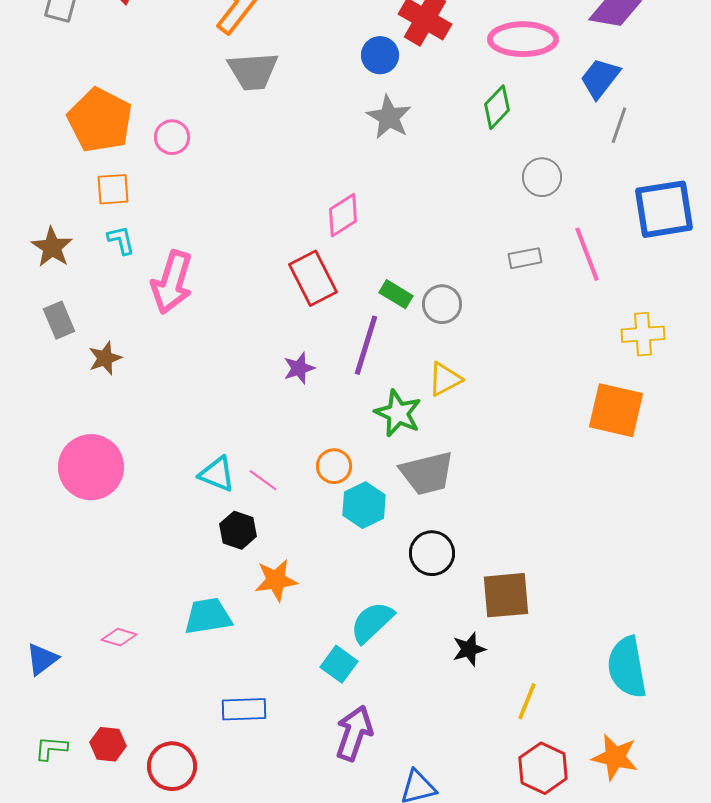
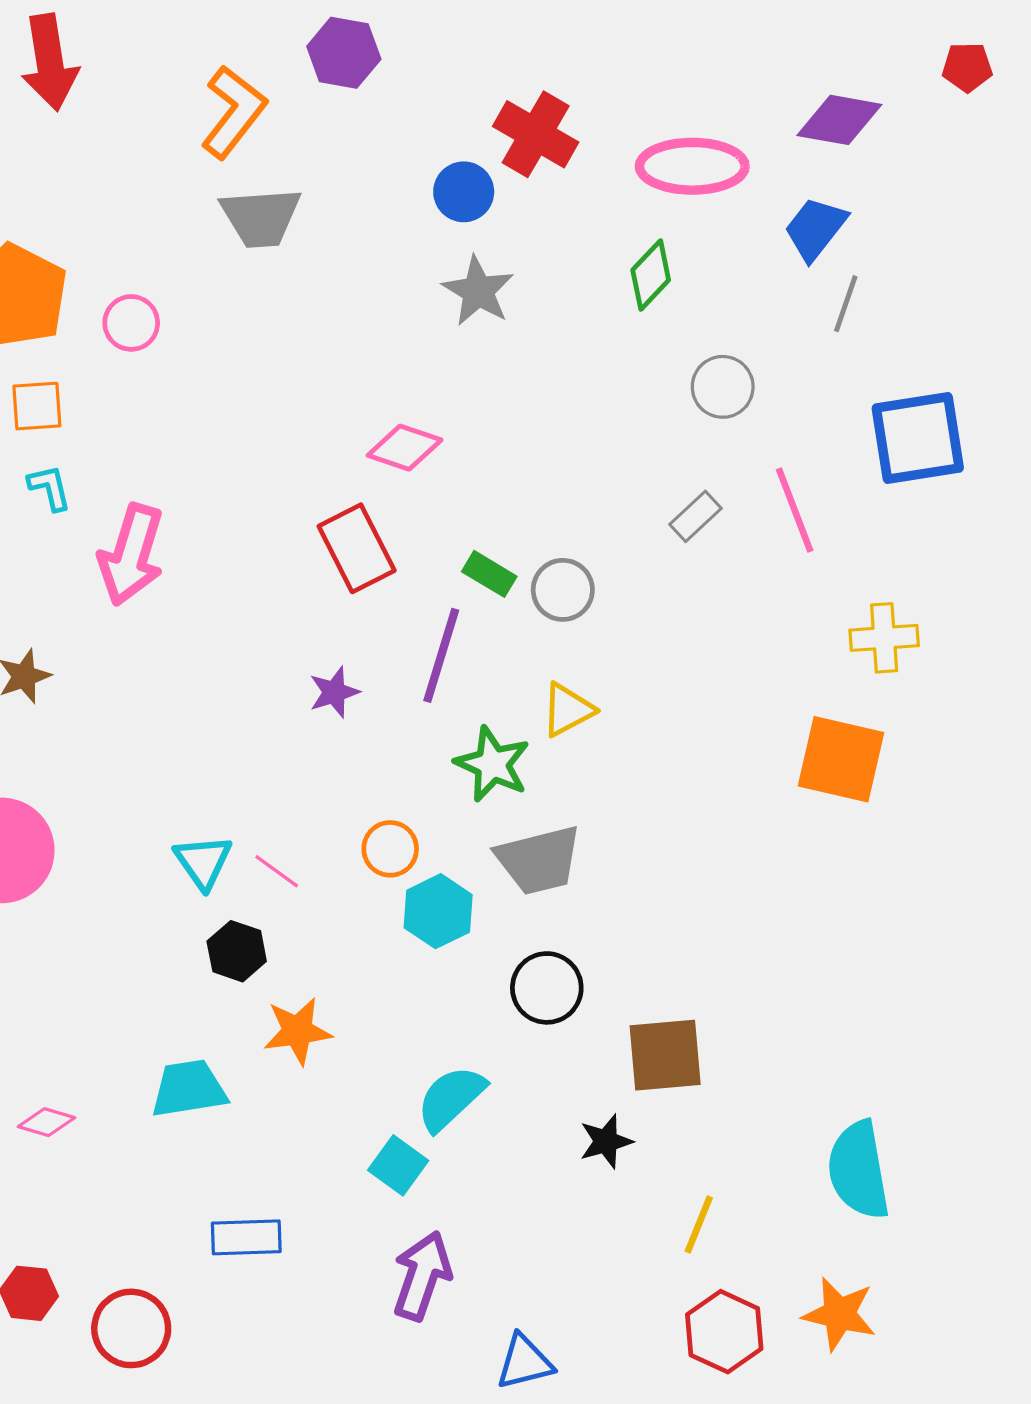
pink diamond: (343, 215) -> (405, 448), turned 51
gray rectangle: (525, 258) -> (695, 516), turned -32
cyan triangle: (217, 474) -> (203, 862), turned 33

